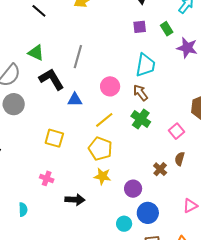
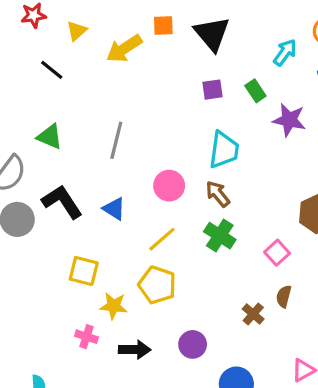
black L-shape: (51, 79) -> (62, 202), moved
blue triangle: (75, 100) -> (114, 209), turned 35
yellow star: (102, 176) -> (114, 306), moved
pink cross: (47, 178) -> (86, 337), moved
purple circle: (133, 189) -> (193, 344), moved
black arrow: (75, 200) -> (135, 350), moved

